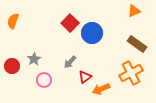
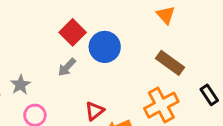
orange triangle: (134, 11) -> (166, 15), turned -48
gray arrow: (70, 62) -> (67, 67), moved

